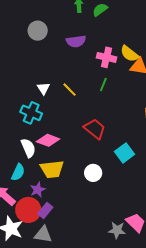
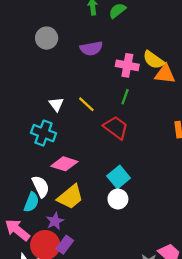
red trapezoid: (95, 129) -> (116, 127), moved
white semicircle: (28, 148) -> (41, 186), moved
cyan square: (125, 153) -> (119, 177), moved
yellow trapezoid: (52, 169) -> (70, 197), turned -30

